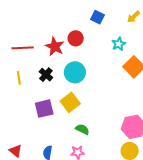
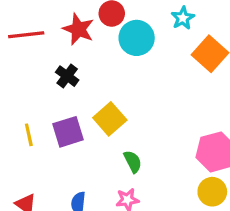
cyan circle: (75, 72) -> (137, 38), moved
yellow line: (19, 78) -> (29, 135), moved
green semicircle: (82, 129) -> (133, 162), turned 40

